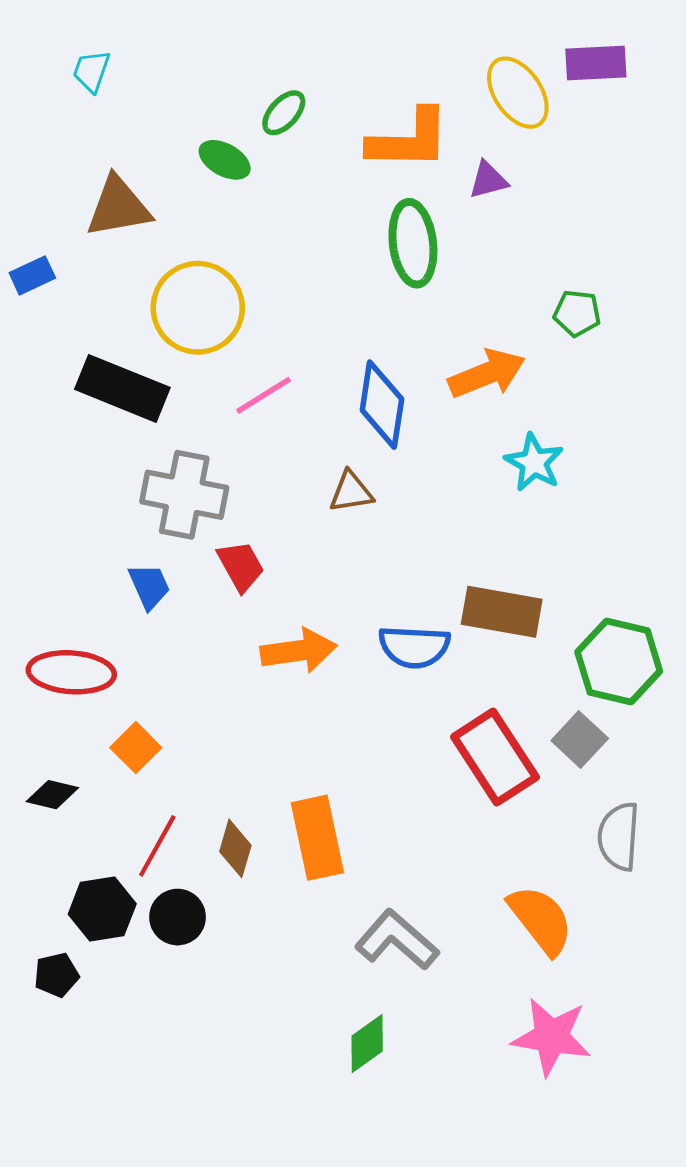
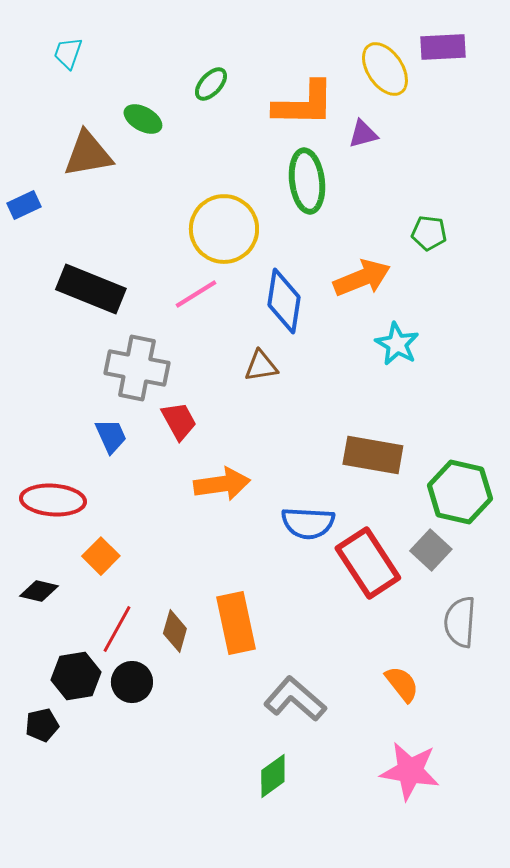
green ellipse: (225, 160) -> (143, 119), moved
yellow circle: (198, 308) -> (224, 229), moved
blue semicircle: (414, 647) -> (308, 523), moved
orange semicircle: (541, 920) -> (402, 684), size x0.7

